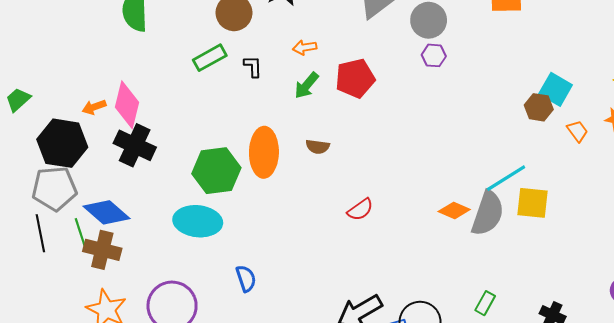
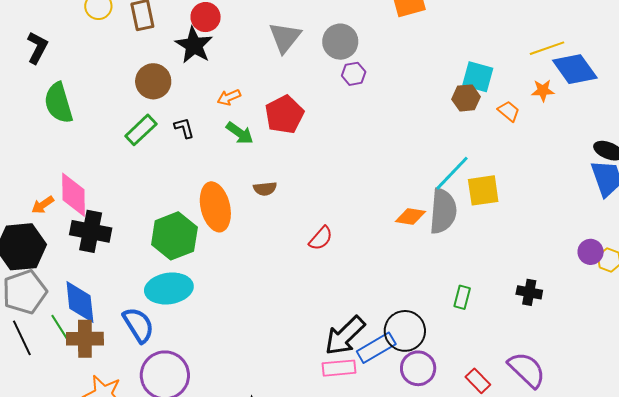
green arrow: (306, 85) -> (240, 133), turned -80
blue diamond: (106, 212) -> (80, 302), turned 57
blue semicircle: (246, 279) -> (138, 325), moved, size x1.4

